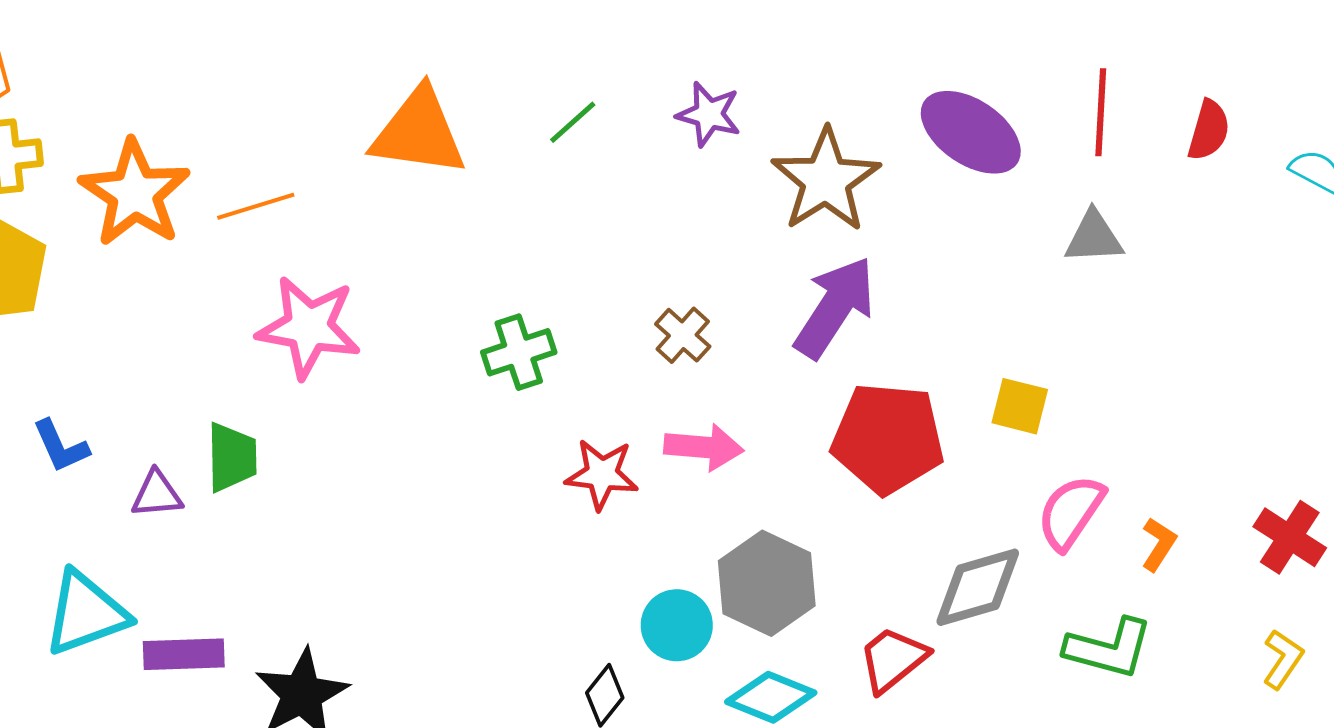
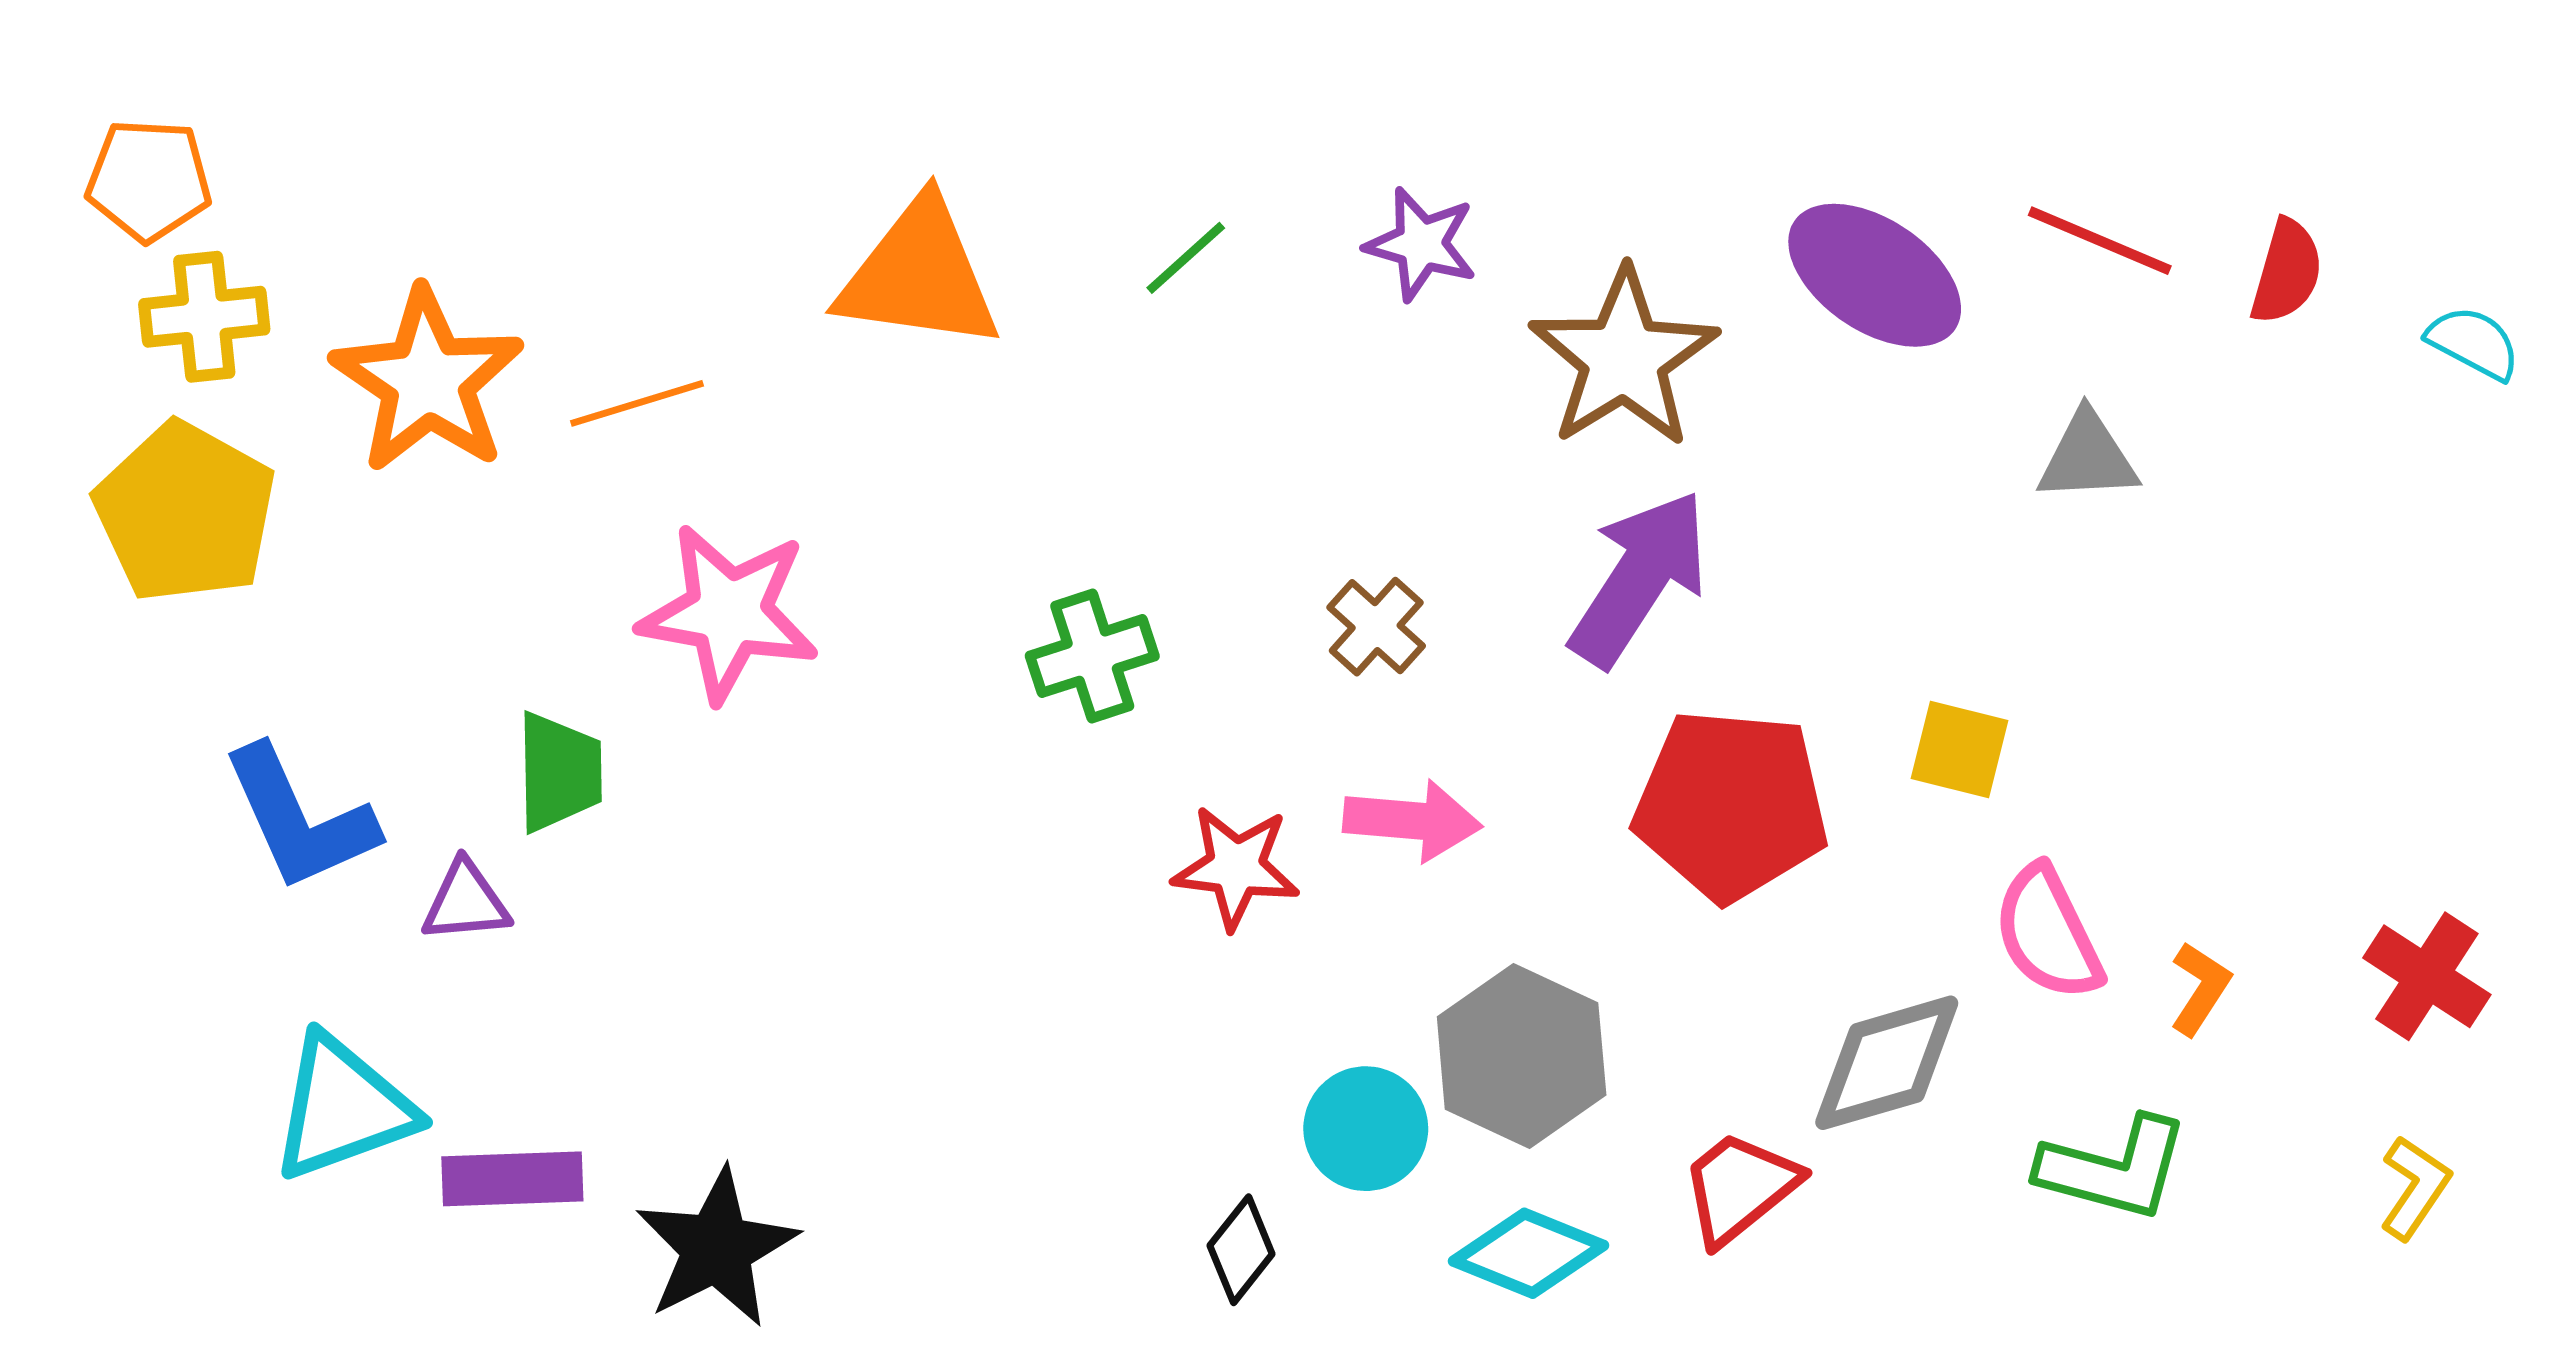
red line: (1101, 112) -> (2100, 241), turned -70
blue L-shape: (61, 446) -> (299, 819), size x1.6
green trapezoid: (232, 457) -> (559, 772), moved
pink semicircle: (1071, 512) -> (2048, 933), turned -60

